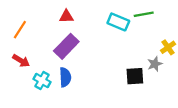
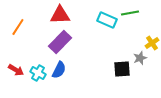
red triangle: (66, 16) -> (60, 15), size x1.5
red arrow: (21, 61) -> (16, 70), moved
blue semicircle: (65, 77) -> (59, 70), turned 30

